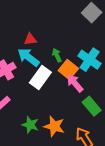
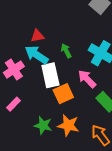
orange square: (68, 69) -> (63, 94), moved, turned 30
white rectangle: (40, 78) -> (50, 75), turned -45

